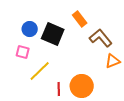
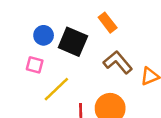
brown L-shape: (101, 38) -> (118, 62), moved

